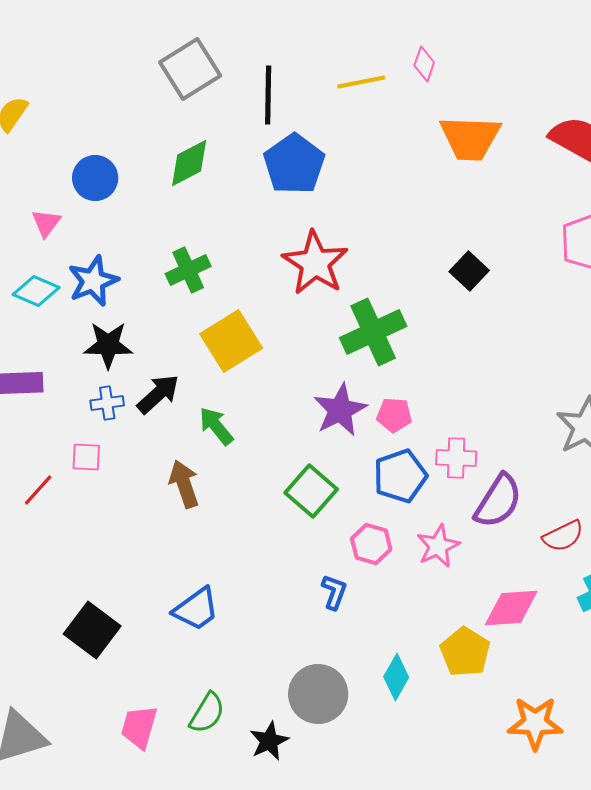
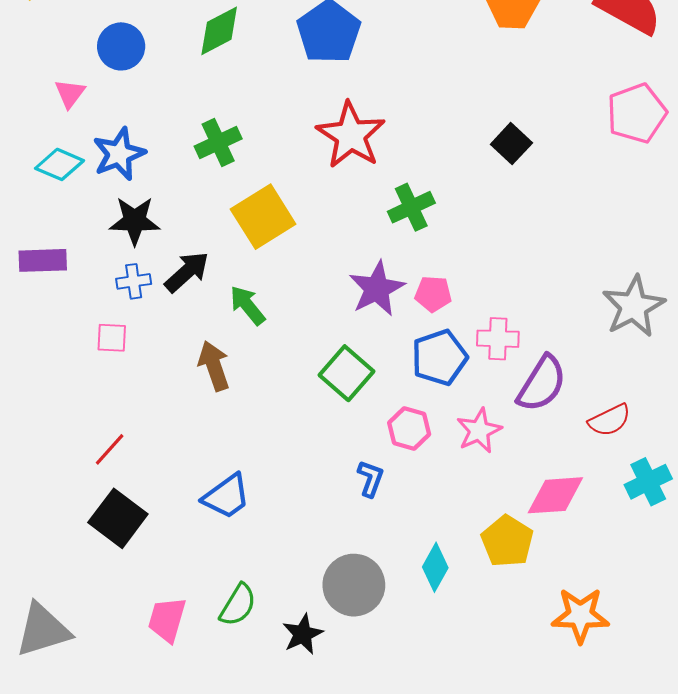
green cross: (373, 332) -> (411, 207), size x0.7
red line: (38, 490) -> (110, 449), moved

